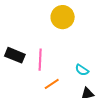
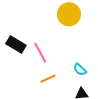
pink line: (40, 60) -> (40, 53), turned -40

